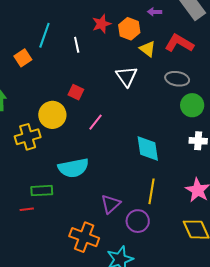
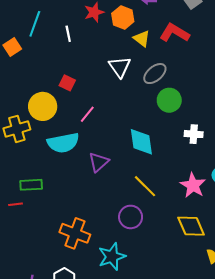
gray ellipse: (177, 79) -> (155, 74), moved, turned -50
green circle: (192, 105) -> (169, 100), moved
cyan semicircle: (73, 168) -> (63, 143), moved
yellow line: (152, 191) -> (145, 186), turned -55
purple triangle: (111, 204) -> (99, 162), moved

